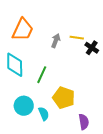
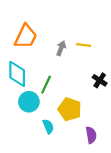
black cross: (92, 48) -> (100, 80), moved
cyan circle: (24, 106) -> (29, 102), moved

